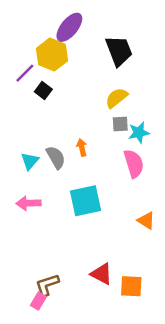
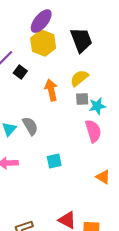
yellow hexagon: (52, 55) -> (43, 43), moved
orange arrow: (82, 147) -> (51, 90), moved, size x1.5
cyan square: (85, 201) -> (54, 161), size x0.6

